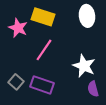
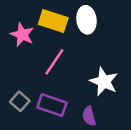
white ellipse: (87, 16) -> (87, 20), moved
purple semicircle: (93, 89) -> (89, 116), moved

